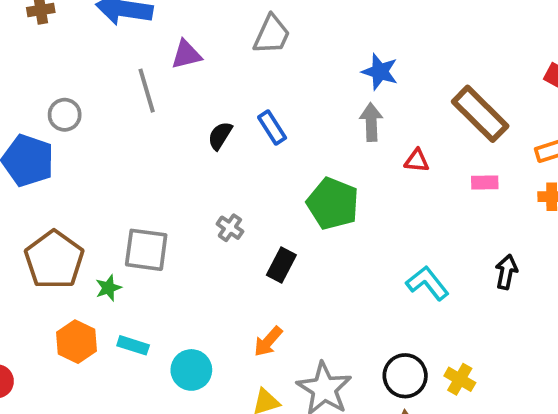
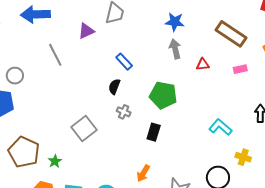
purple triangle: (186, 55) -> (86, 31), moved
black semicircle: (220, 136) -> (114, 87), moved
gray cross: (230, 228) -> (124, 112), moved
gray square: (146, 250) -> (84, 128), moved, turned -35
black rectangle: (281, 265) -> (154, 132), moved
yellow cross: (460, 379) -> (243, 157), moved

